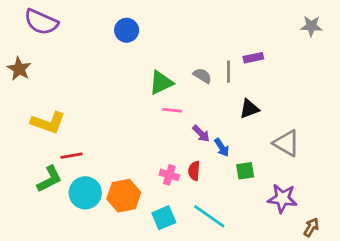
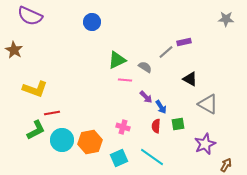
gray line: (229, 72) -> (166, 52), turned 49
gray semicircle: (202, 76) -> (145, 67), moved
black triangle: (249, 109) -> (190, 79), moved, turned 49
red semicircle: (194, 171) -> (156, 126), moved
purple star: (282, 198) -> (205, 144), turned -30

